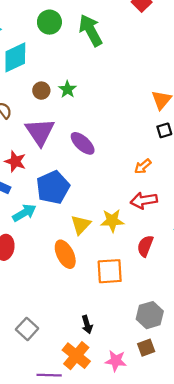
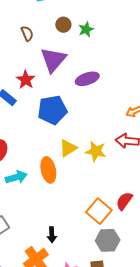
purple ellipse: (83, 143) -> (87, 79), turned -75
cyan arrow: (24, 213) -> (16, 177), moved
red semicircle: (145, 246) -> (124, 201), moved
orange square: (110, 271) -> (99, 211), moved, turned 30

